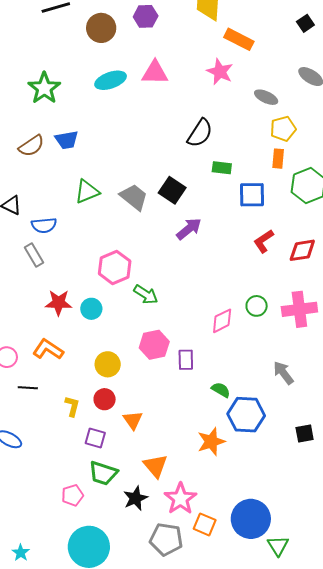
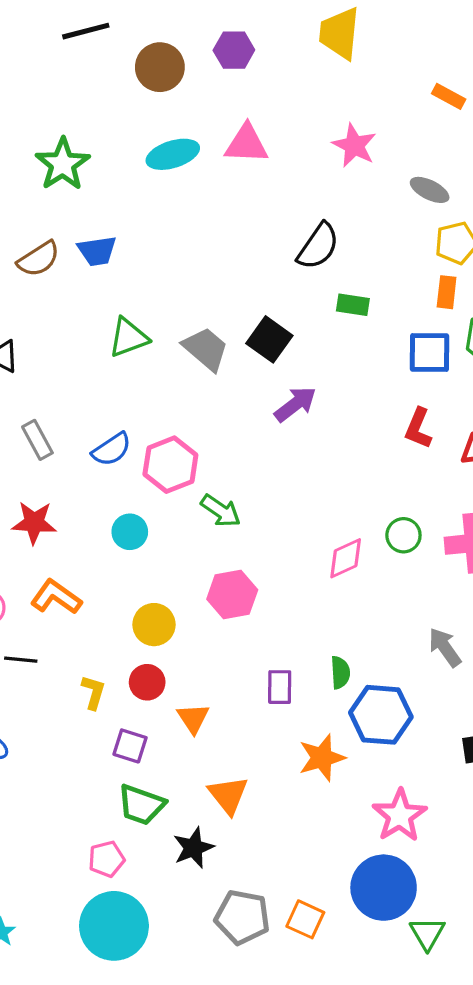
orange rectangle: (239, 39) -> (449, 96), moved, size x0.7
blue square: (252, 195) -> (430, 353), moved
blue semicircle: (44, 225) -> (112, 449), moved, turned -30
red L-shape: (264, 241) -> (418, 428), turned -35
red star: (59, 303) -> (34, 523), moved
purple rectangle: (186, 360) -> (280, 687), moved
green semicircle: (221, 390) -> (340, 672), turned 54
pink pentagon: (72, 495) -> (106, 859), moved
pink star: (180, 499) -> (400, 816), moved
orange square: (205, 524) -> (305, 919), moved

